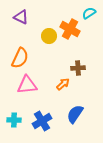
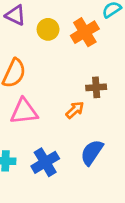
orange cross: (70, 29) -> (85, 32), turned 30
yellow circle: (49, 36) -> (48, 29), moved

